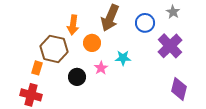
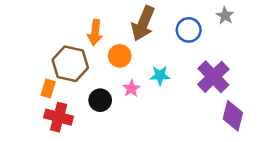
purple cross: (170, 46) -> (213, 77), moved
red cross: (31, 95) -> (59, 117), moved

